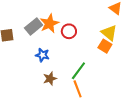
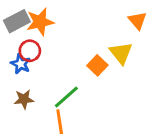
red circle: (69, 31) -> (30, 51), moved
orange square: (105, 46) -> (97, 65), moved

